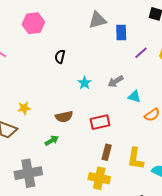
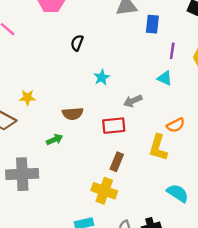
purple line: (141, 53) -> (172, 51), turned -48
gray arrow: (116, 81) -> (133, 101), moved
cyan triangle: (134, 97) -> (165, 78), moved
yellow L-shape: (135, 159) -> (158, 147), moved

